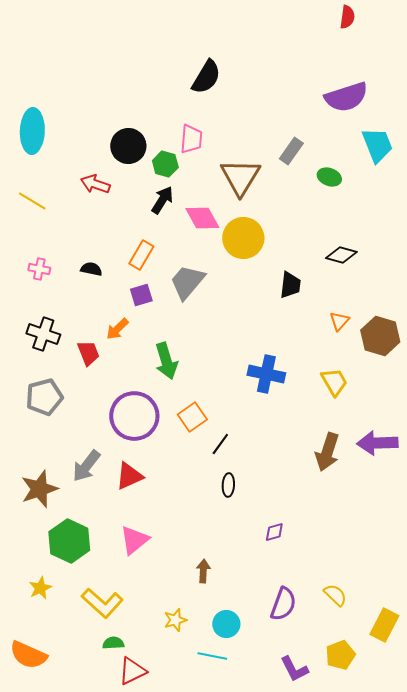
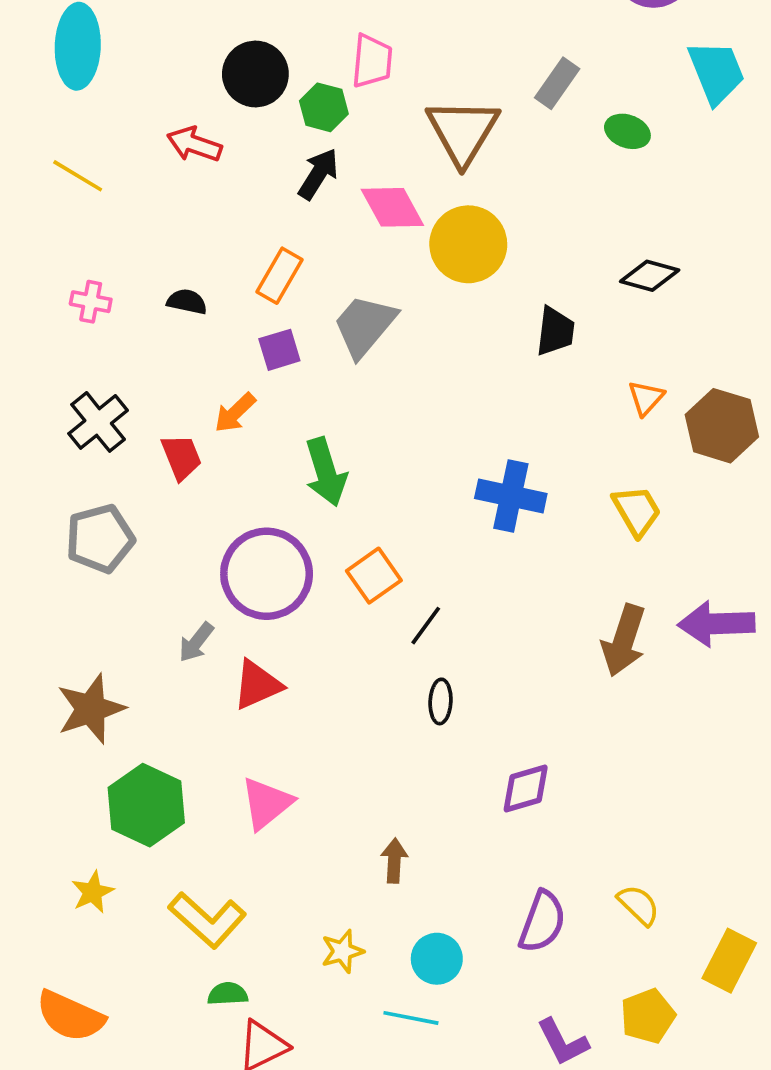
black cross: (43, 334) -> (98, 422), turned 32
gray arrow: (86, 466) -> (196, 642), moved, size x0.7
purple diamond: (274, 532) -> (526, 788), size x1.4

